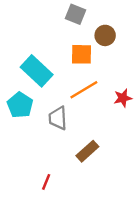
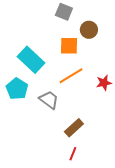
gray trapezoid: (58, 118) -> (49, 100), turned 130
red line: (46, 182) -> (73, 154), moved

